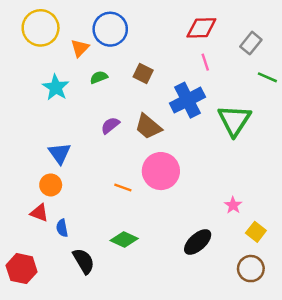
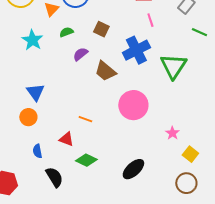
purple semicircle: (110, 125) -> (80, 54), moved
pink circle: (161, 171) -> (133, 105), moved
red triangle: (39, 213) -> (66, 139), moved
black ellipse: (198, 242) -> (133, 169), moved

